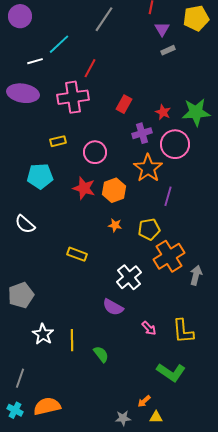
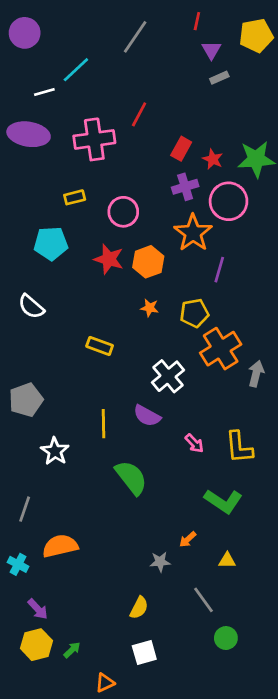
red line: (90, 68) -> (139, 114), moved
red rectangle: (124, 104) -> (181, 149), moved
yellow line: (72, 340) -> (104, 424), moved
green semicircle: (101, 354) -> (131, 478), size x1.6
cyan cross: (15, 410) -> (18, 564), moved
yellow triangle: (156, 417) -> (227, 560), moved

